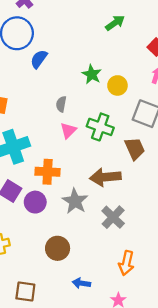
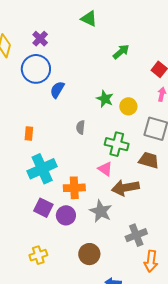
pink triangle: (68, 130) -> (105, 169), moved, turned -35
brown trapezoid: (135, 149) -> (149, 160), turned -45
gray cross: (113, 217) -> (136, 235), moved, turned 30

